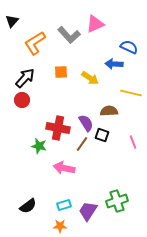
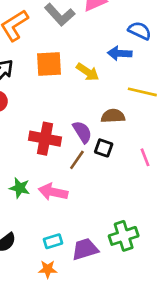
orange square: (61, 72) -> (49, 64), size x1.5
green star: (39, 146) -> (20, 188), moved
purple trapezoid: (88, 211) -> (85, 249), turned 40

